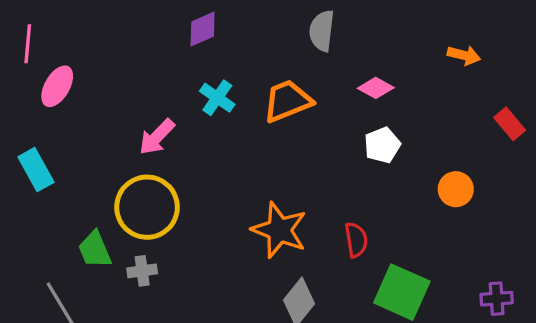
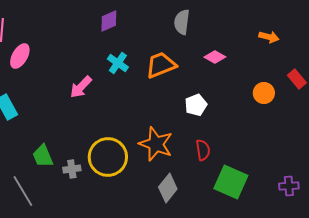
white pentagon: (382, 145) -> (196, 105), moved
orange circle: (456, 189) -> (264, 93), moved
yellow circle: (147, 207) -> (108, 157), moved

